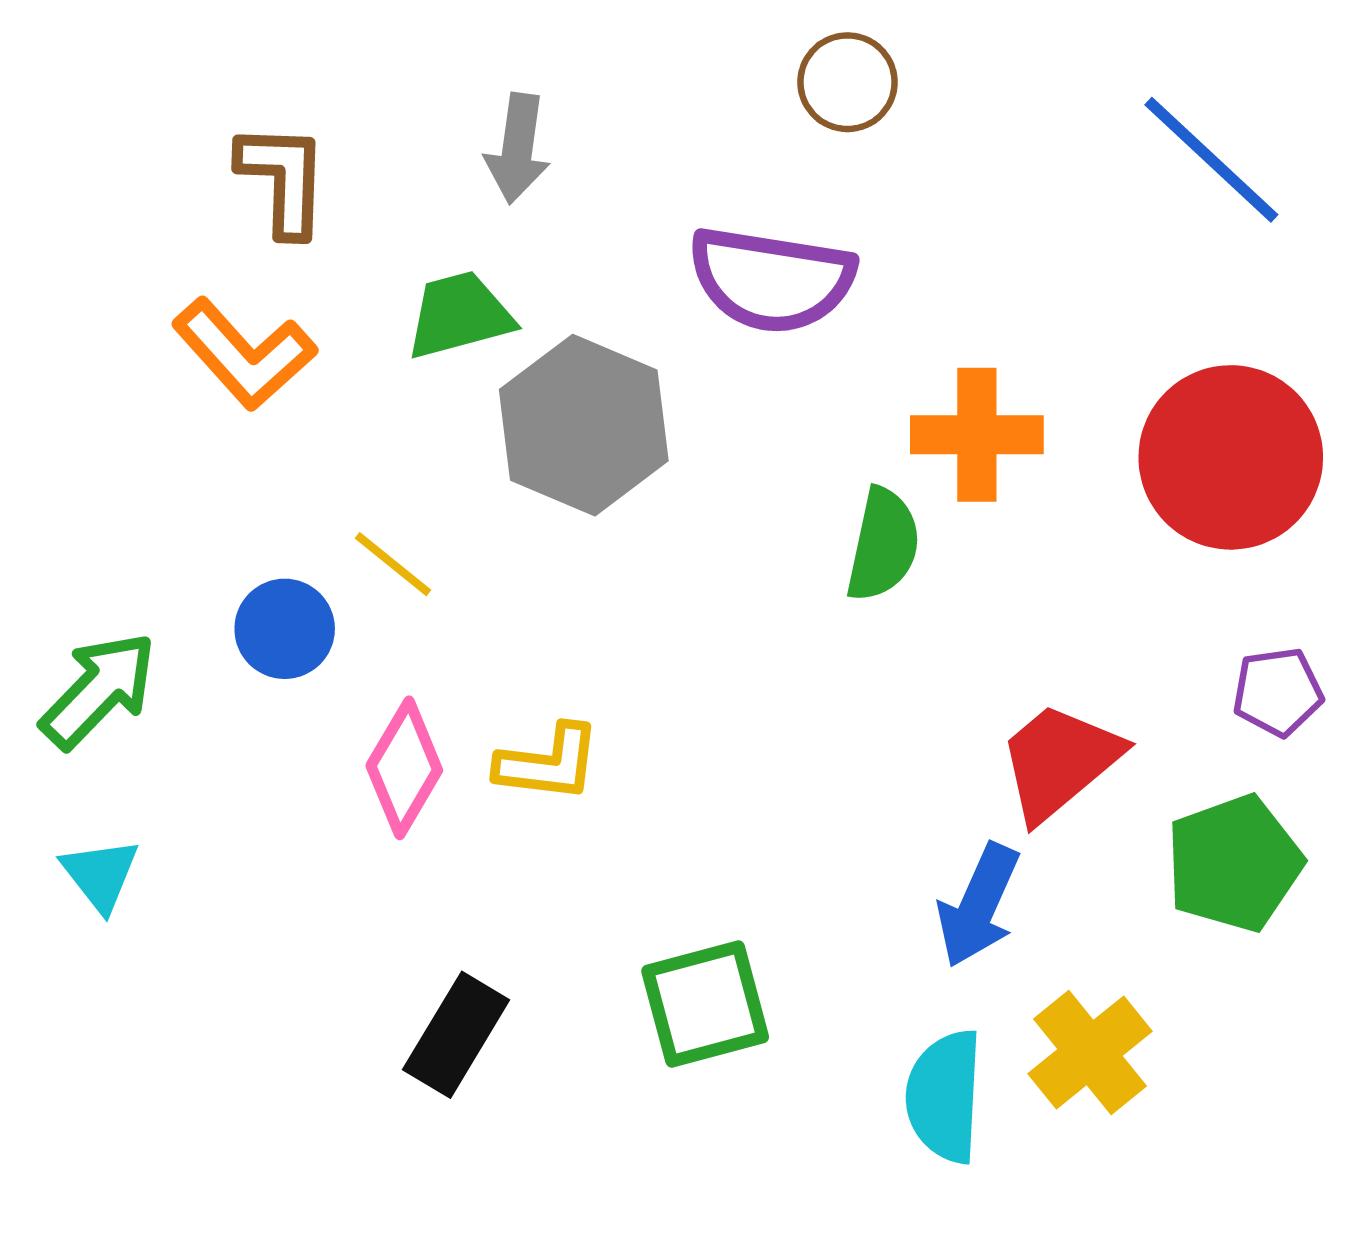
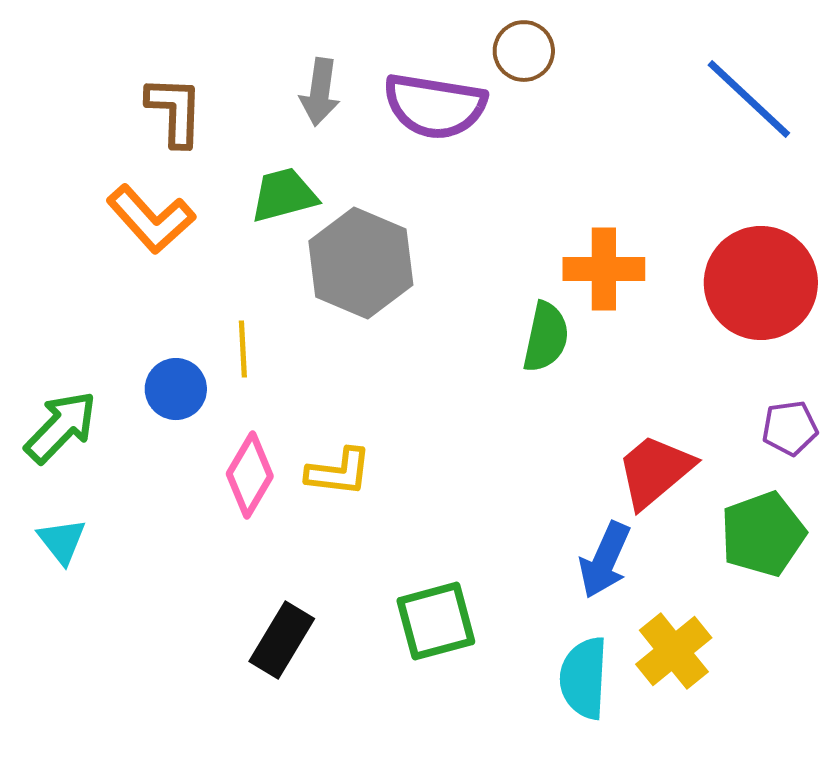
purple semicircle: (771, 279) -> (435, 106), moved
yellow line: (393, 564) -> (243, 349), turned 48

